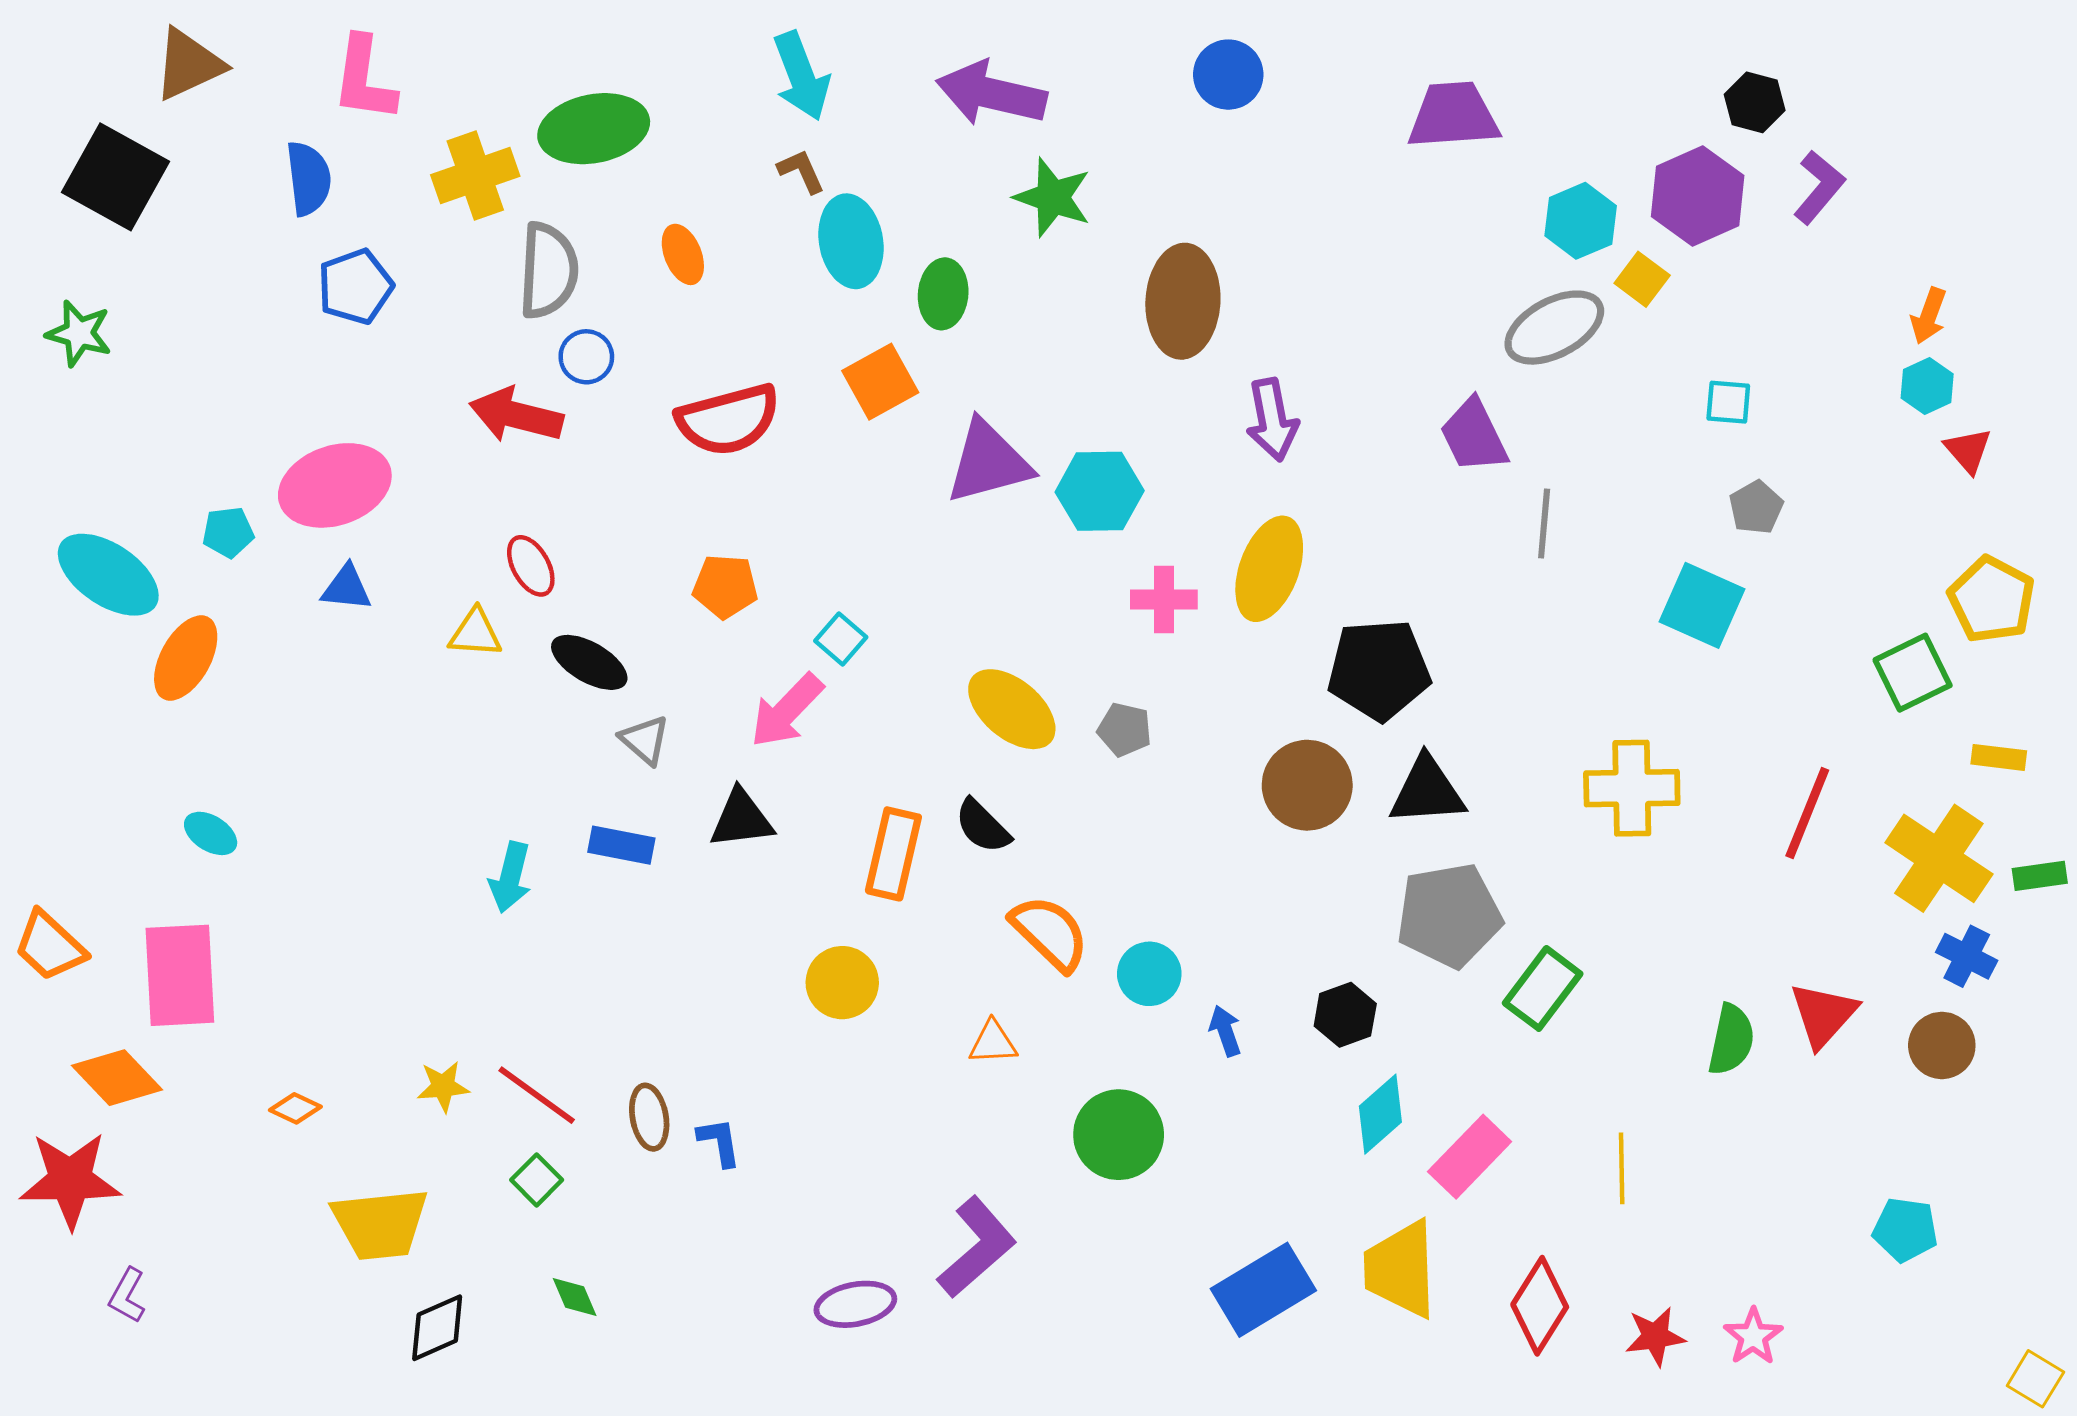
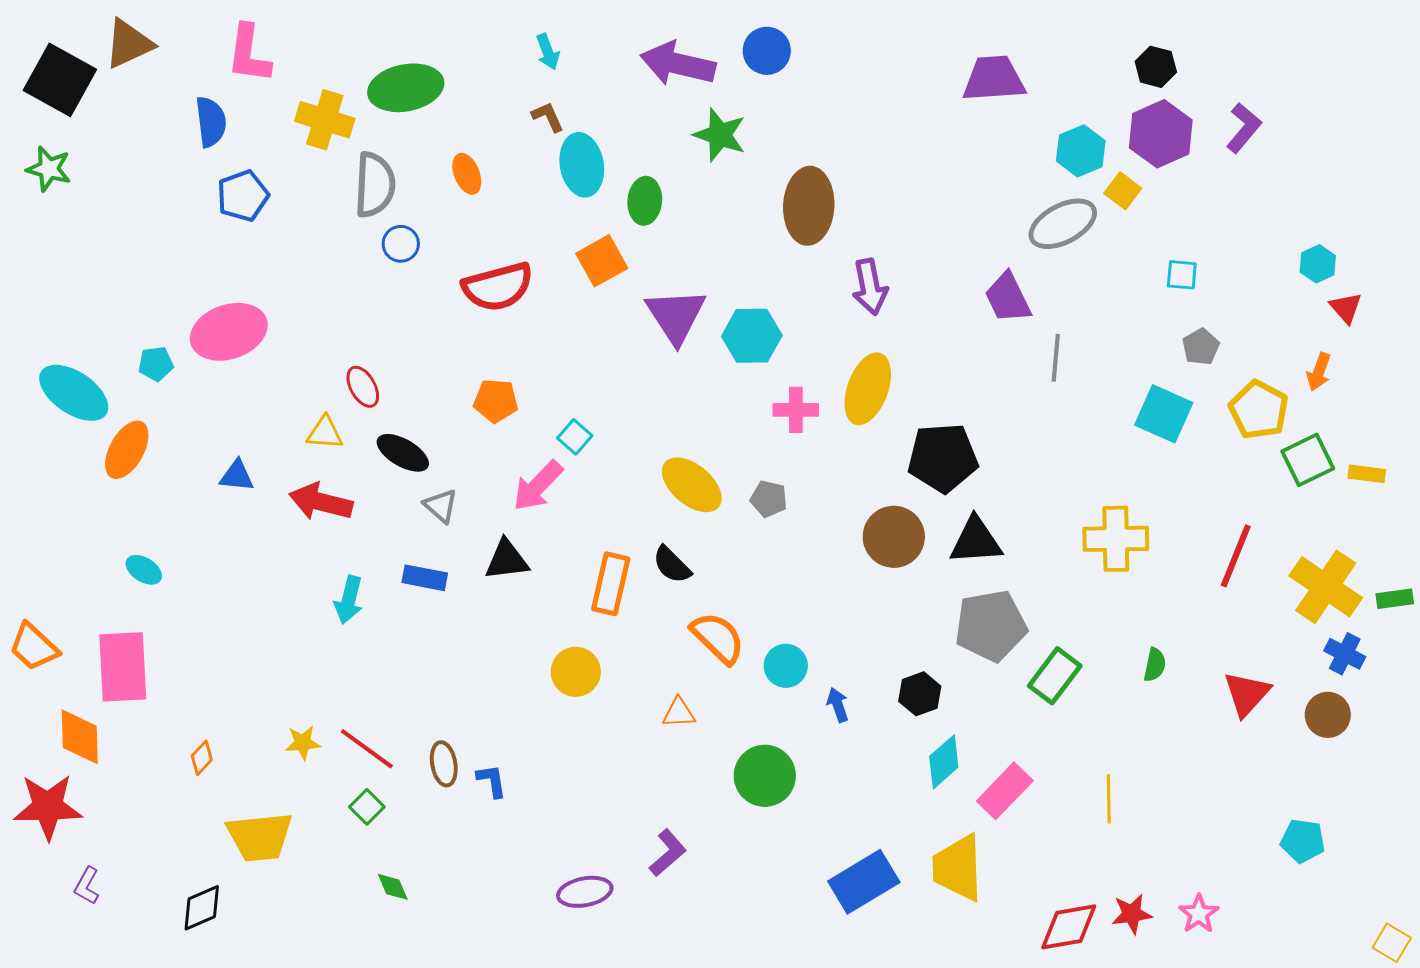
blue circle: (1228, 75) -> (767, 51), moved
cyan arrow: (801, 76) -> (548, 52), size x0.6
black hexagon: (1755, 102) -> (1156, 67), moved
yellow cross: (475, 175) -> (325, 120), turned 36
black square: (116, 177) -> (60, 80), moved
orange arrow: (1929, 316) -> (1319, 372), moved
green star: (79, 333) -> (49, 169), moved
red arrow: (516, 415) -> (321, 502), moved
purple triangle: (988, 462) -> (676, 316), turned -48
blue triangle: (347, 588) -> (237, 476), moved
yellow pentagon: (1992, 600) -> (1259, 410), moved
yellow rectangle: (1999, 757) -> (1367, 474), moved
green semicircle: (1731, 1040) -> (1155, 665), moved, size x0.7
orange diamond: (117, 1078) -> (80, 737), turned 42
orange diamond: (295, 1108) -> (202, 758), turned -72
purple L-shape: (977, 1247) -> (668, 853), size x0.7
red diamond: (1540, 1306) -> (1069, 927), moved, turned 48
black diamond: (437, 1328) -> (202, 908), moved

